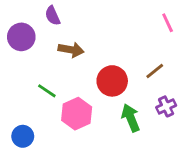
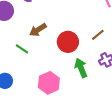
brown arrow: (71, 50) -> (38, 30), moved, turned 138
pink hexagon: (77, 114) -> (49, 83), moved

